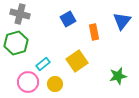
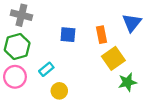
blue square: (68, 19) -> (68, 35), moved, turned 35
yellow square: (77, 61) -> (113, 58), moved
pink circle: (28, 82) -> (15, 77), moved

